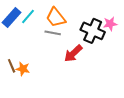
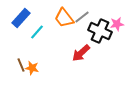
cyan line: (28, 16) -> (37, 32), moved
gray line: (53, 33) -> (82, 17), moved, turned -49

